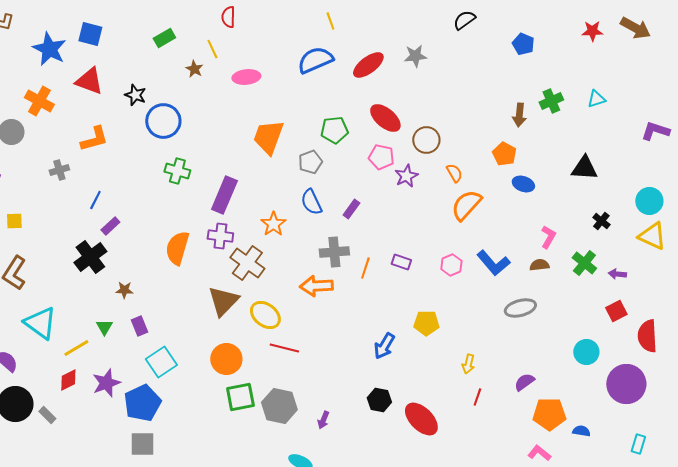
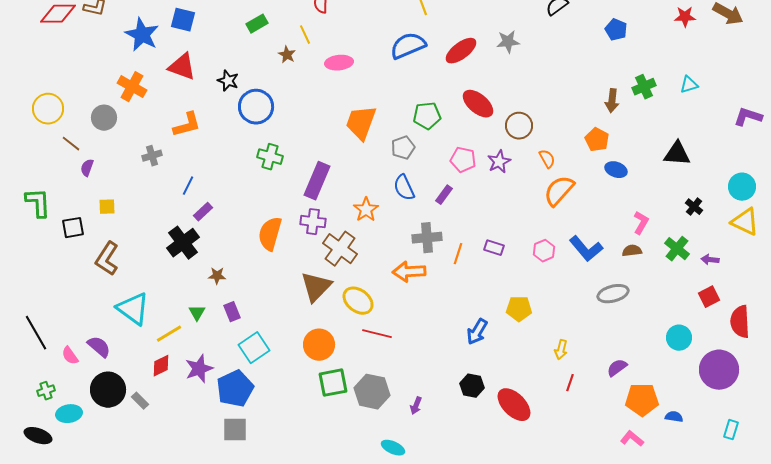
pink pentagon: (381, 157) -> (463, 160), moved

